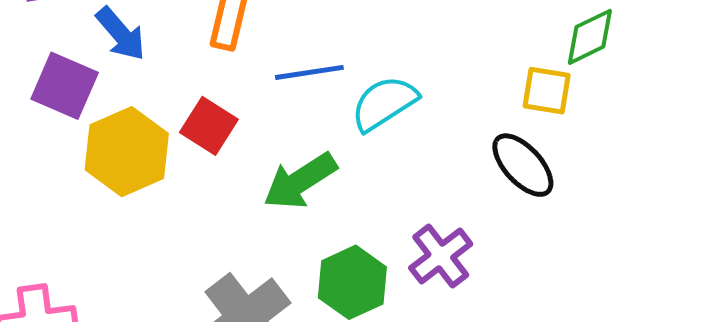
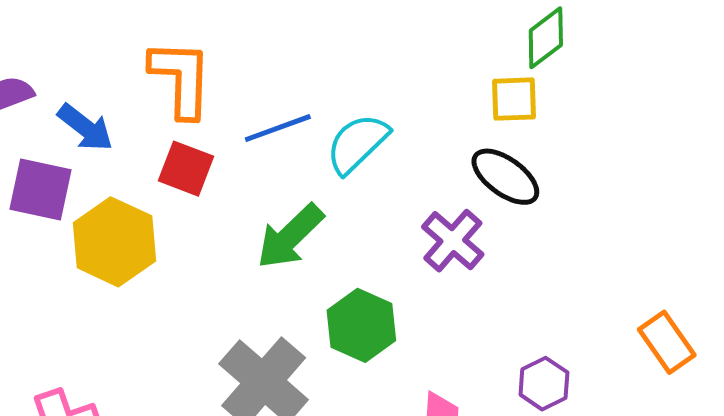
red square: (209, 126) -> (186, 169), moved
purple cross: (441, 256) -> (453, 241), moved

